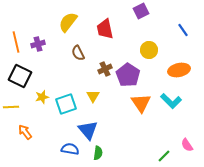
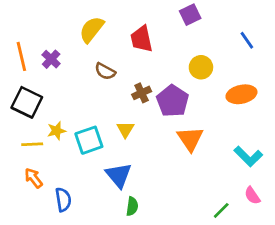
purple cross: (38, 44) -> (51, 59), turned -32
brown semicircle: (78, 53) -> (105, 71), turned -35
cyan L-shape: (171, 101) -> (248, 156), moved
yellow line: (11, 107) -> (32, 144), moved
blue semicircle: (70, 149) -> (63, 200), moved, turned 72

